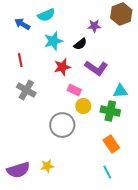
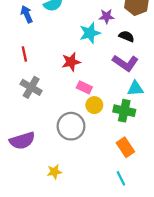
blue arrow: (22, 24) -> (27, 14), turned 35
cyan star: (53, 41) -> (90, 33), moved
black semicircle: (80, 44) -> (126, 36), moved, turned -120
purple L-shape: (96, 68) -> (125, 63), moved
purple semicircle: (18, 170) -> (22, 141), moved

